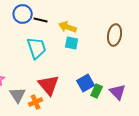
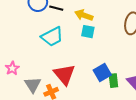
cyan trapezoid: (37, 48) -> (52, 37), turned 80
green rectangle: (97, 91) -> (113, 81), turned -32

